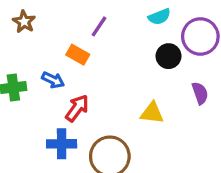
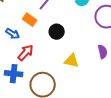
black circle: (169, 56) -> (57, 32), moved

